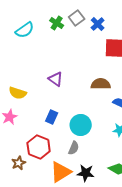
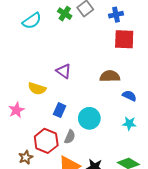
blue cross: (98, 24) -> (116, 15), moved, turned 32
yellow semicircle: (18, 93) -> (37, 89), moved
gray semicircle: (74, 148) -> (70, 137), moved

